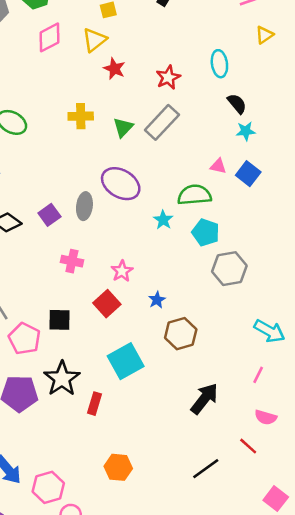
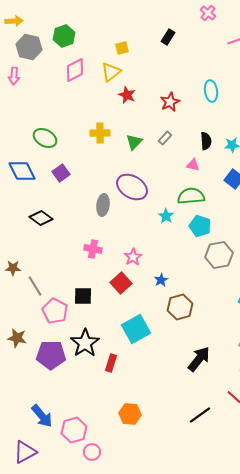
black semicircle: (237, 104) -> (206, 141), moved, turned 36
gray rectangle: (162, 122) -> (165, 138), size x0.5
pink triangle: (218, 166) -> (193, 165), moved
purple square: (49, 215) -> (61, 173), moved

